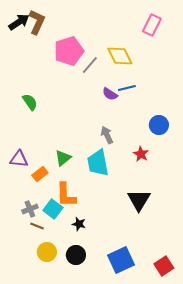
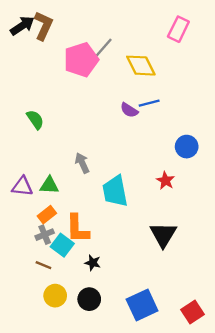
gray line: (90, 65) -> (103, 48), moved
gray arrow: (107, 135) -> (82, 163), moved
green triangle: (63, 158) -> (49, 185), moved, turned 42
orange rectangle: (40, 174) -> (47, 215), moved
gray cross: (30, 209) -> (45, 235), moved

